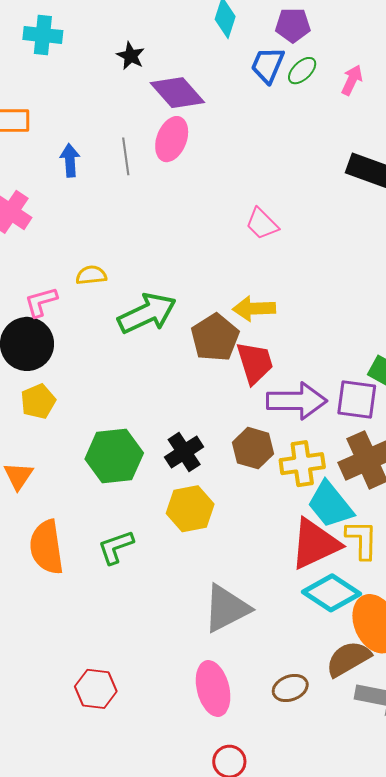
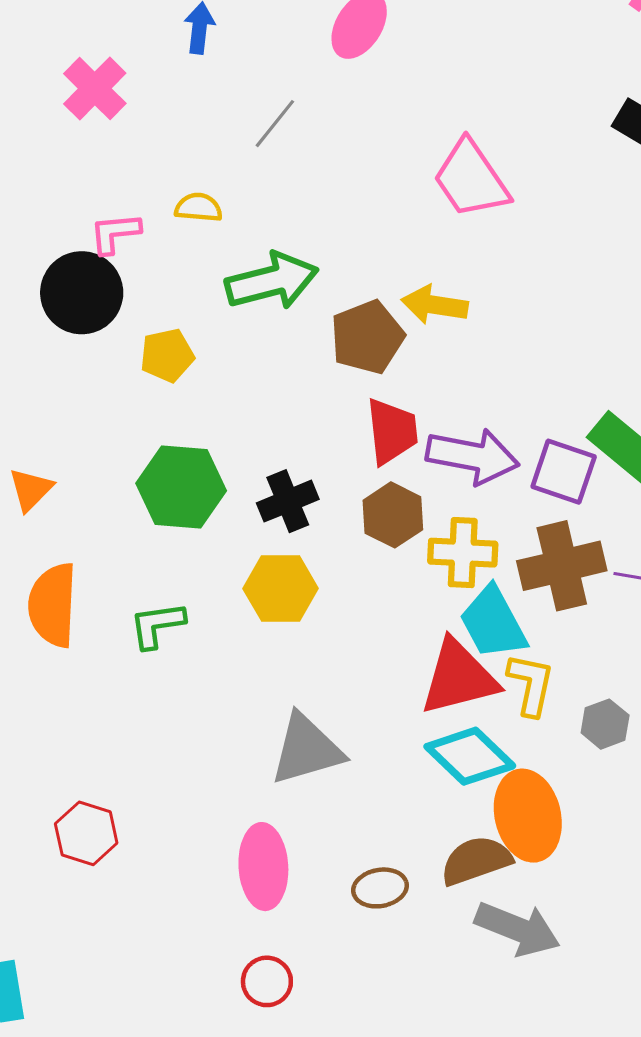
gray line: (126, 156) -> (275, 124), moved, turned 36
pink trapezoid: (262, 224) -> (471, 179), size x1.6
red trapezoid: (255, 363) -> (392, 431), moved
yellow pentagon: (38, 401) -> (167, 355), moved

